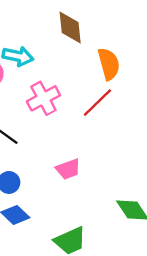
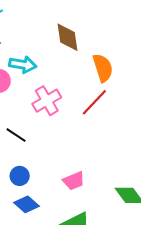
pink trapezoid: (68, 169) -> (74, 181), moved

